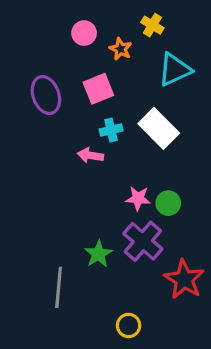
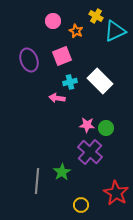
cyan triangle: (175, 70) -> (115, 31), moved
green star: (98, 254) -> (62, 172), moved
red star: (184, 279) -> (116, 193), moved

